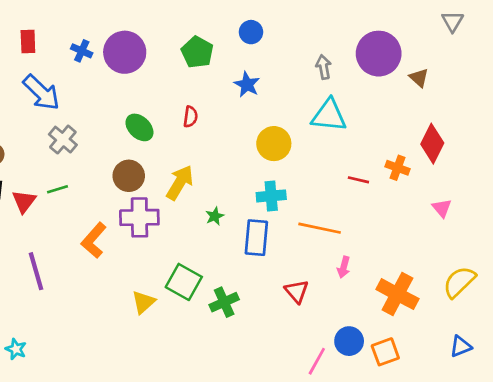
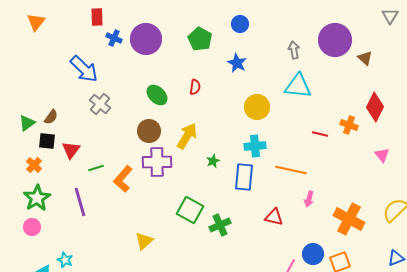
red rectangle: (28, 41) -> (97, 17), moved
green line: (58, 189) -> (96, 168), moved
red triangle: (297, 291) -> (274, 217), turned -36
yellow triangle: (144, 302) -> (144, 241), moved

